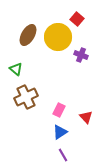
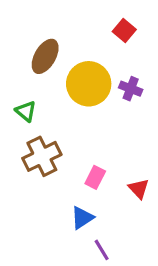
yellow circle: (58, 37) -> (89, 84), moved
blue triangle: (60, 132) -> (82, 218), moved

